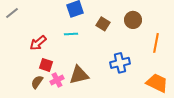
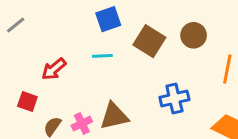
brown square: (103, 24) -> (149, 41), size x1.5
red square: (46, 65) -> (27, 101), moved

